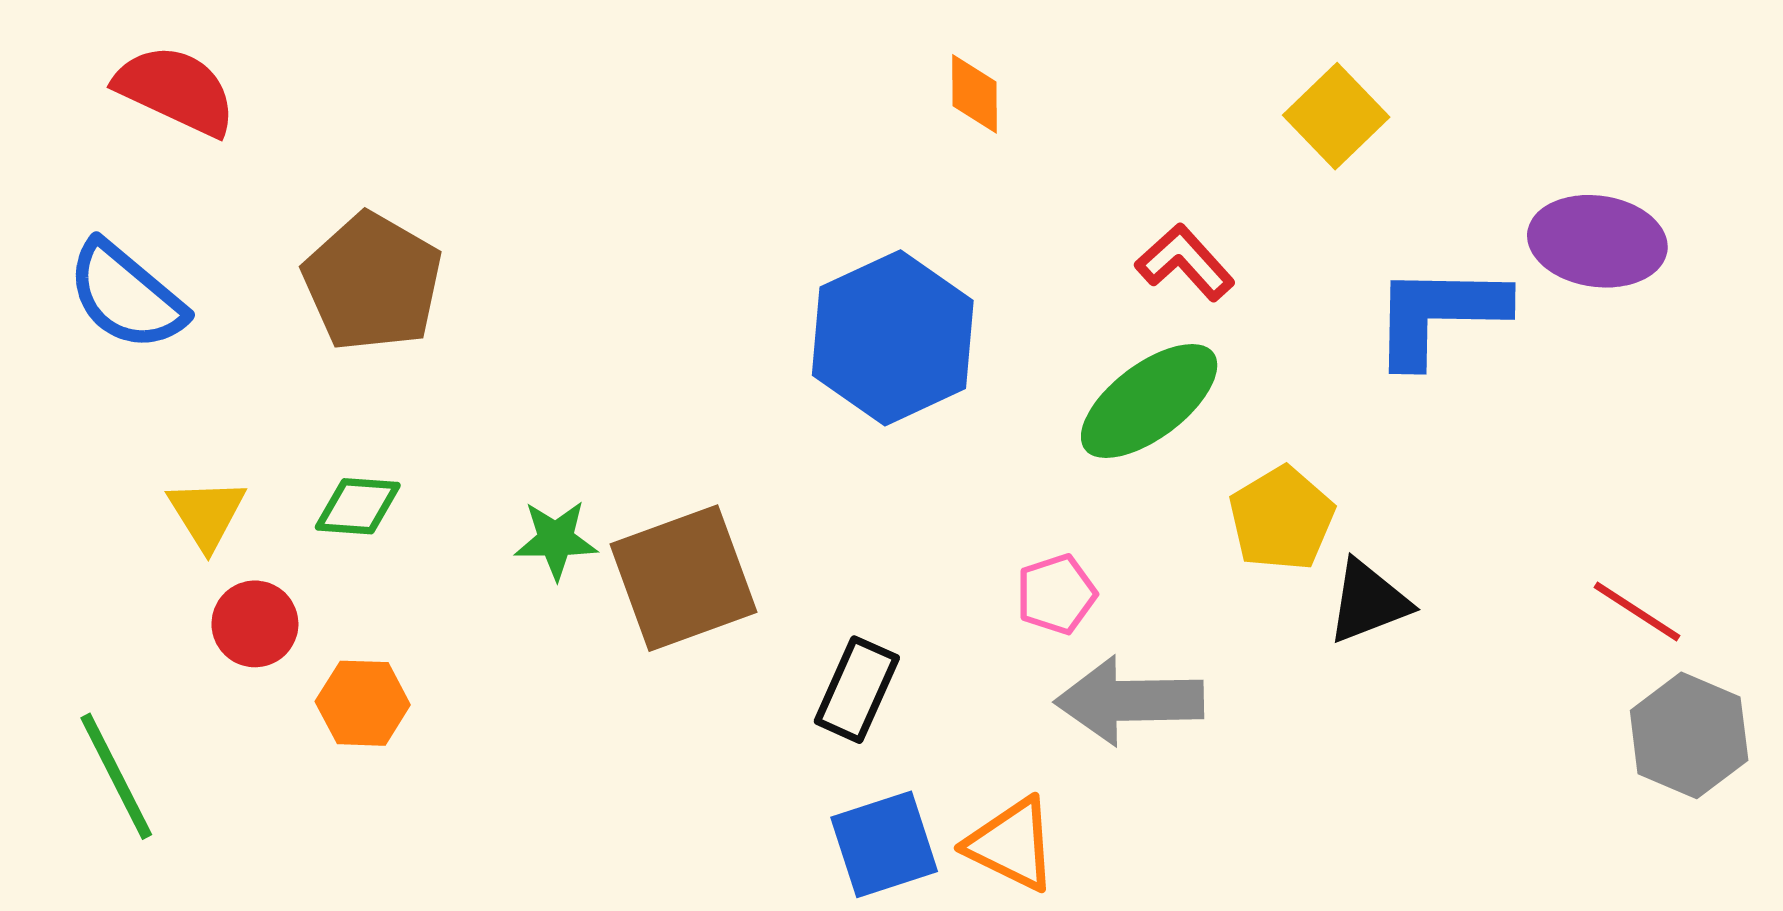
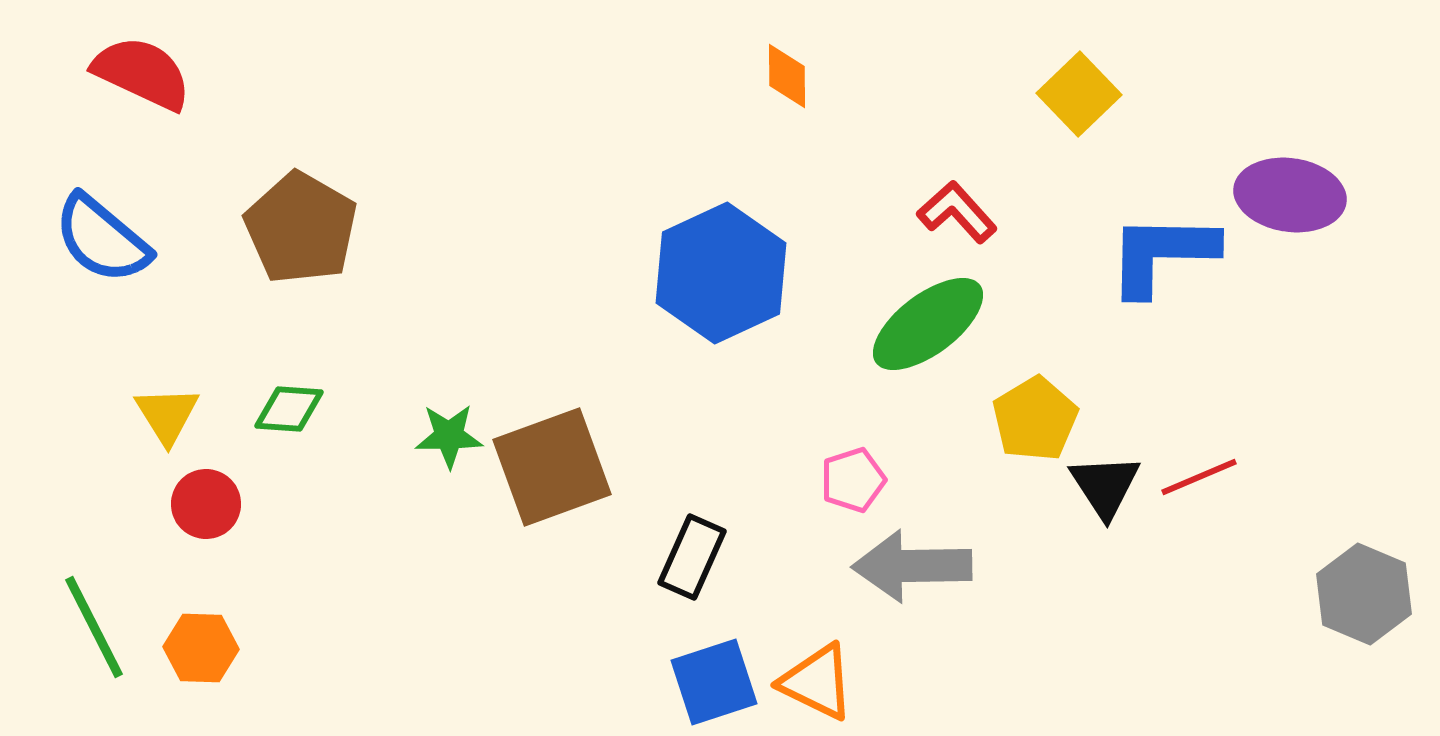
black triangle: (1368, 602) -> (1105, 486), turned -42
red line: (1637, 612) -> (1199, 477), moved, turned -56
orange hexagon: (363, 703) -> (201, 648), moved

